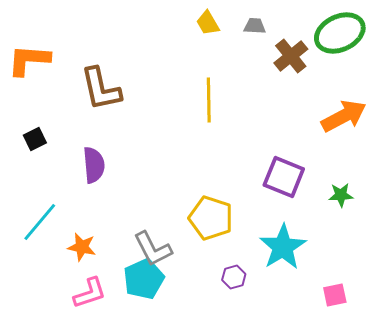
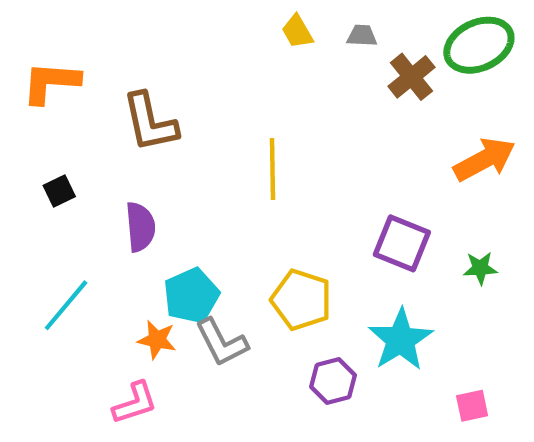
yellow line: (209, 100) -> (272, 169), moved
orange star: (82, 247) -> (157, 340), moved
purple hexagon: (234, 277) -> (333, 381), size x1.4
cyan pentagon: (144, 279) -> (191, 296), moved

